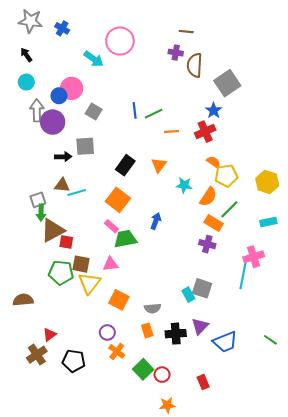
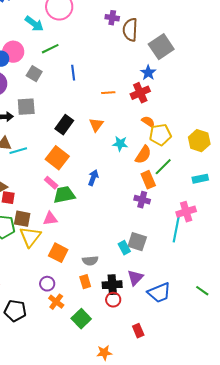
green line: (154, 114) -> (50, 49), moved
orange rectangle: (214, 223) -> (148, 180), turned 36
red circle: (162, 375) -> (113, 300), moved

